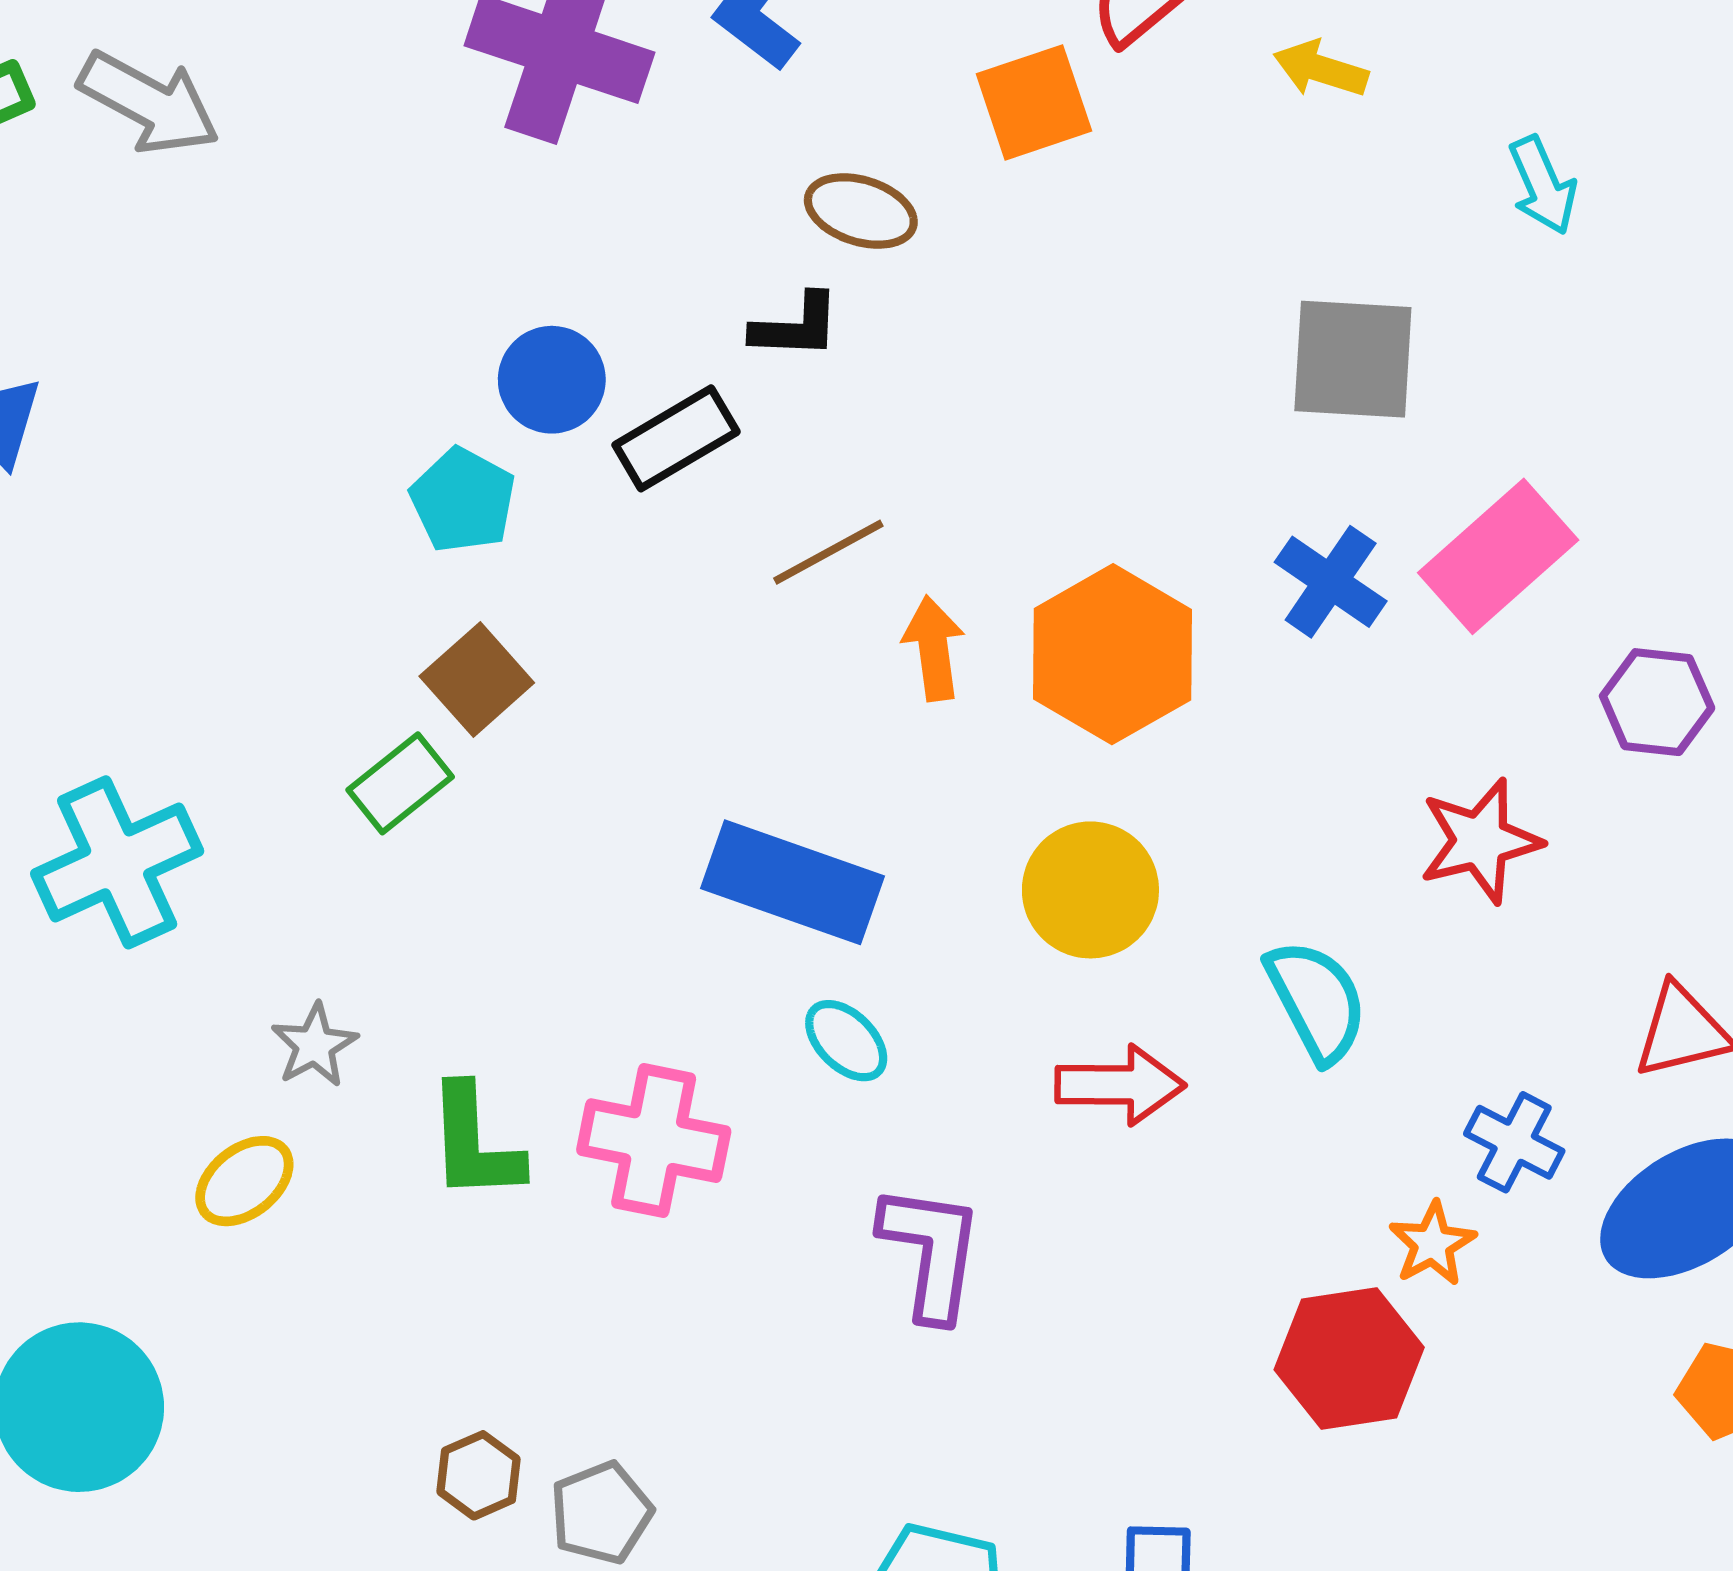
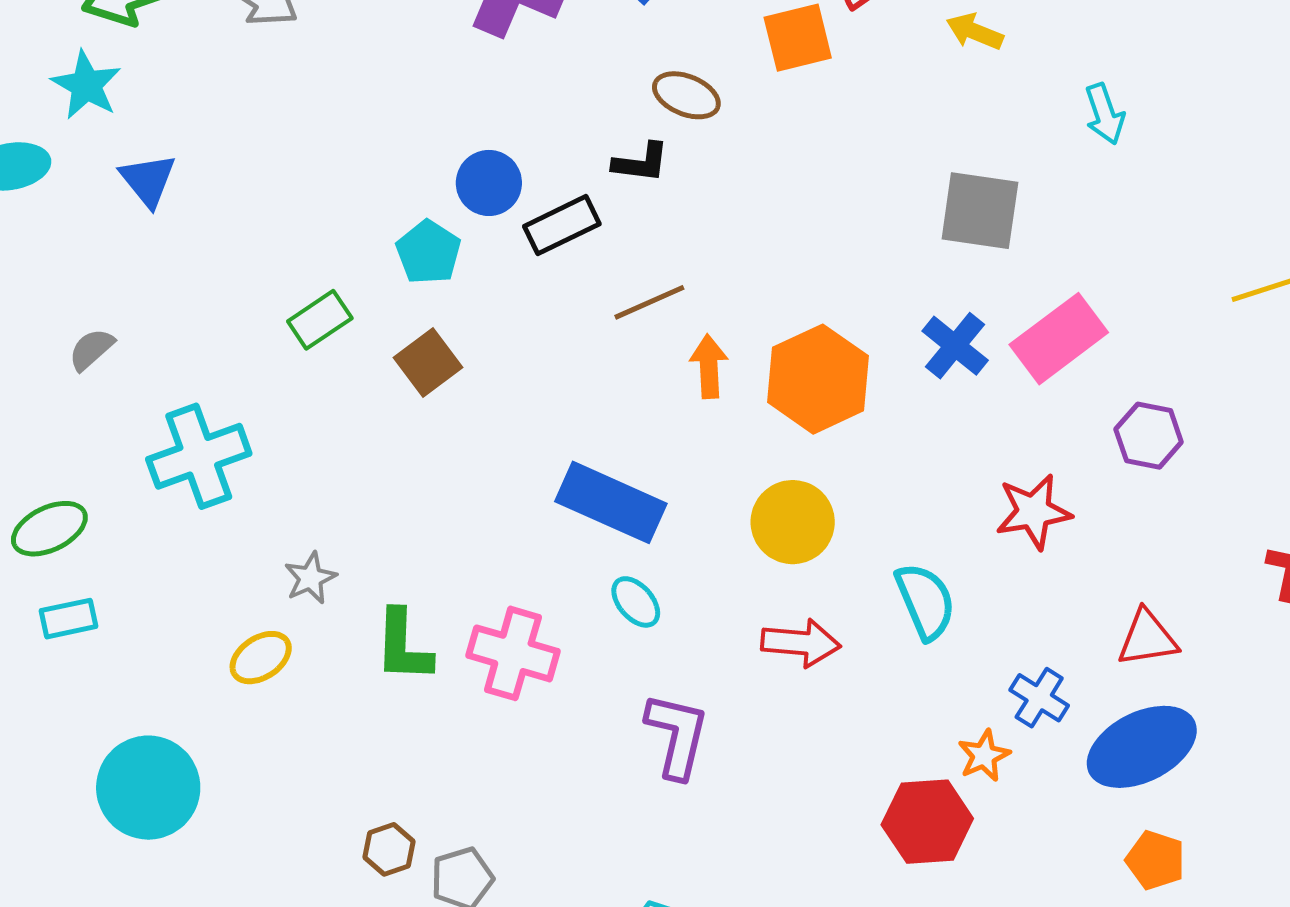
green rectangle: (400, 783) -> (320, 320), moved

